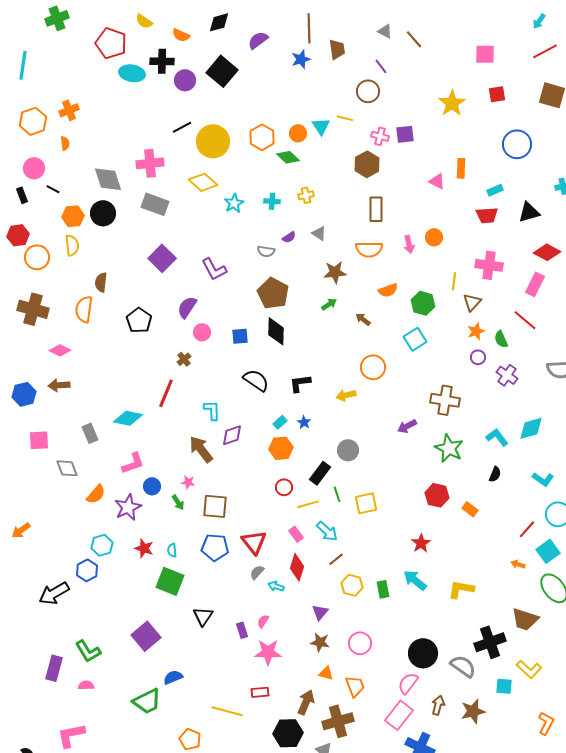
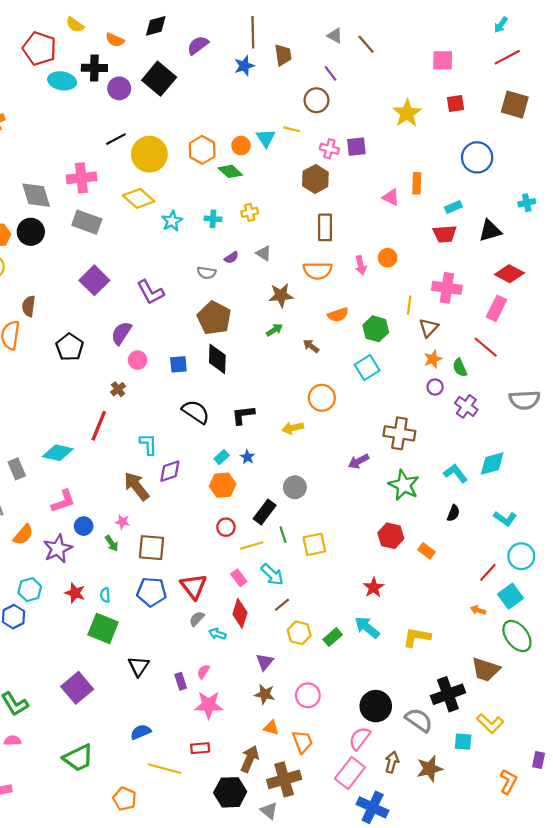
green rectangle: (383, 589) -> (333, 637), turned 60
blue semicircle: (173, 677) -> (141, 732), moved

